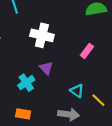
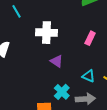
cyan cross: (26, 83) -> (62, 92), moved

